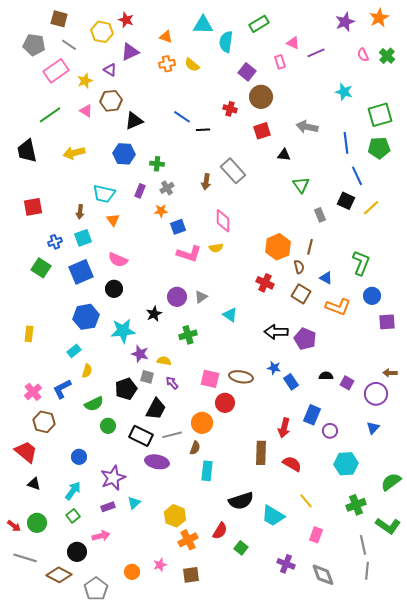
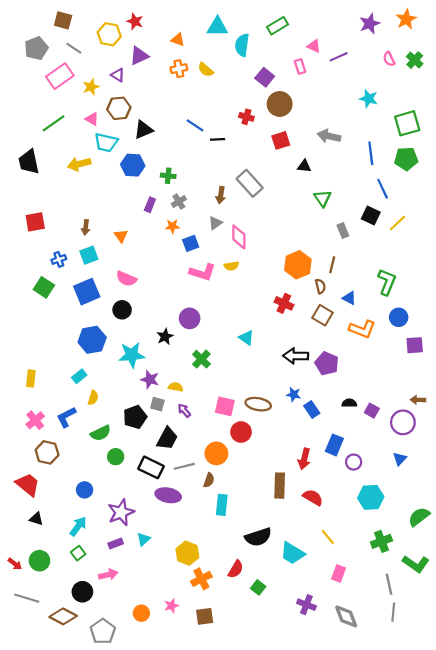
gray pentagon: (34, 45) -> (36, 48), turned -30
cyan trapezoid: (104, 194) -> (106, 143), moved
gray triangle: (201, 297) -> (215, 223), moved
yellow rectangle: (29, 334) -> (31, 378), moved
green cross: (188, 335) -> (201, 359), turned -30

